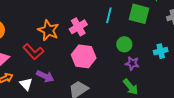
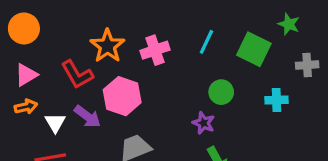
cyan cross: (161, 51) -> (277, 100), moved
pink hexagon: (84, 56) -> (122, 96), moved
purple star: (132, 63) -> (204, 123), moved

